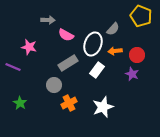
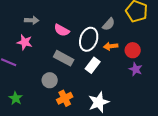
gray arrow: (48, 20) -> (32, 20), moved
gray rectangle: (68, 63) -> (64, 58), turned 60
purple star: (132, 74) -> (136, 69), moved

